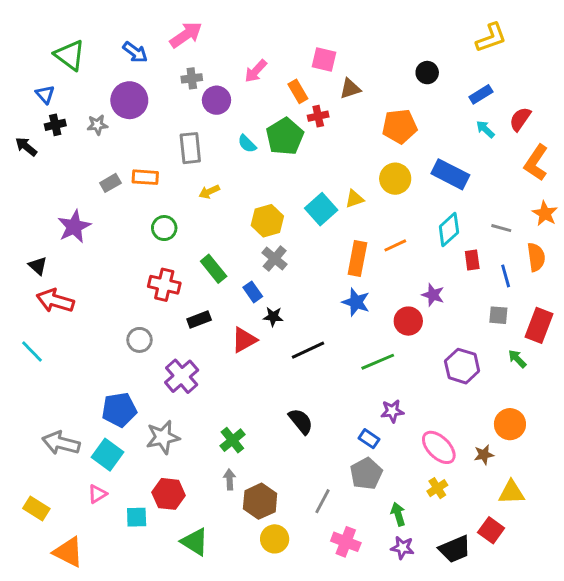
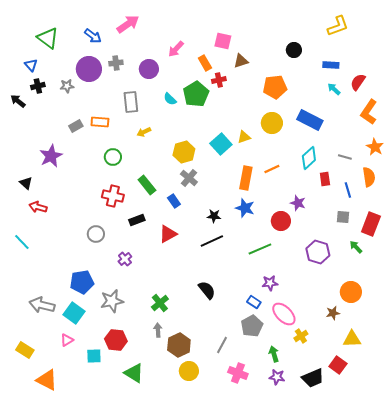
gray cross: (192, 78) -> (116, 63), moved
blue rectangle: (481, 94) -> (331, 65), turned 35
red arrow: (55, 301) -> (38, 207), size x0.7
black star: (273, 317) -> (214, 216), moved
purple cross: (182, 376) -> (125, 259), size x0.6
pink ellipse: (439, 447) -> (284, 314), moved

